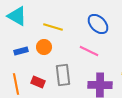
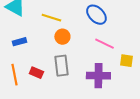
orange circle: (44, 47) -> (62, 37), moved
pink line: (89, 51) -> (104, 44), moved

